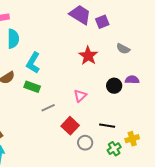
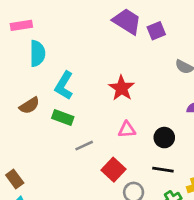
red star: (88, 56) -> (122, 88), moved
black circle: (114, 86) -> (164, 138), moved
pink triangle: (80, 96) -> (127, 130), turned 40

